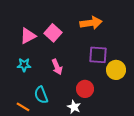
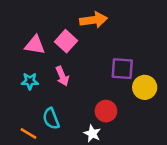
orange arrow: (91, 23) -> (93, 20), moved
pink triangle: (28, 36) -> (35, 45), turned 36
pink arrow: (57, 67) -> (62, 76), moved

